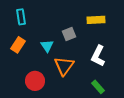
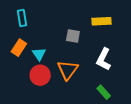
gray square: (69, 34) -> (73, 36), turned 32
cyan triangle: (47, 46) -> (39, 54), moved
red circle: (35, 81) -> (40, 75), moved

